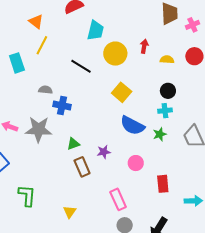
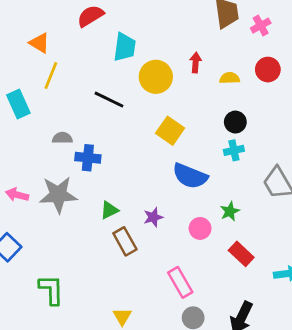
green star: (160, 134) -> (230, 211), moved
red rectangle: (163, 184) -> (241, 254), turned -36
yellow triangle: (70, 212) -> (122, 316), moved

